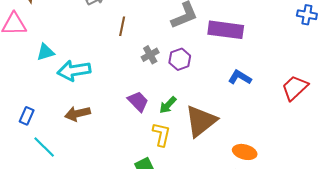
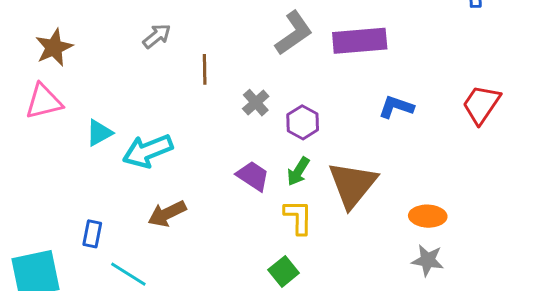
purple hexagon: (180, 59) -> (303, 122), moved

